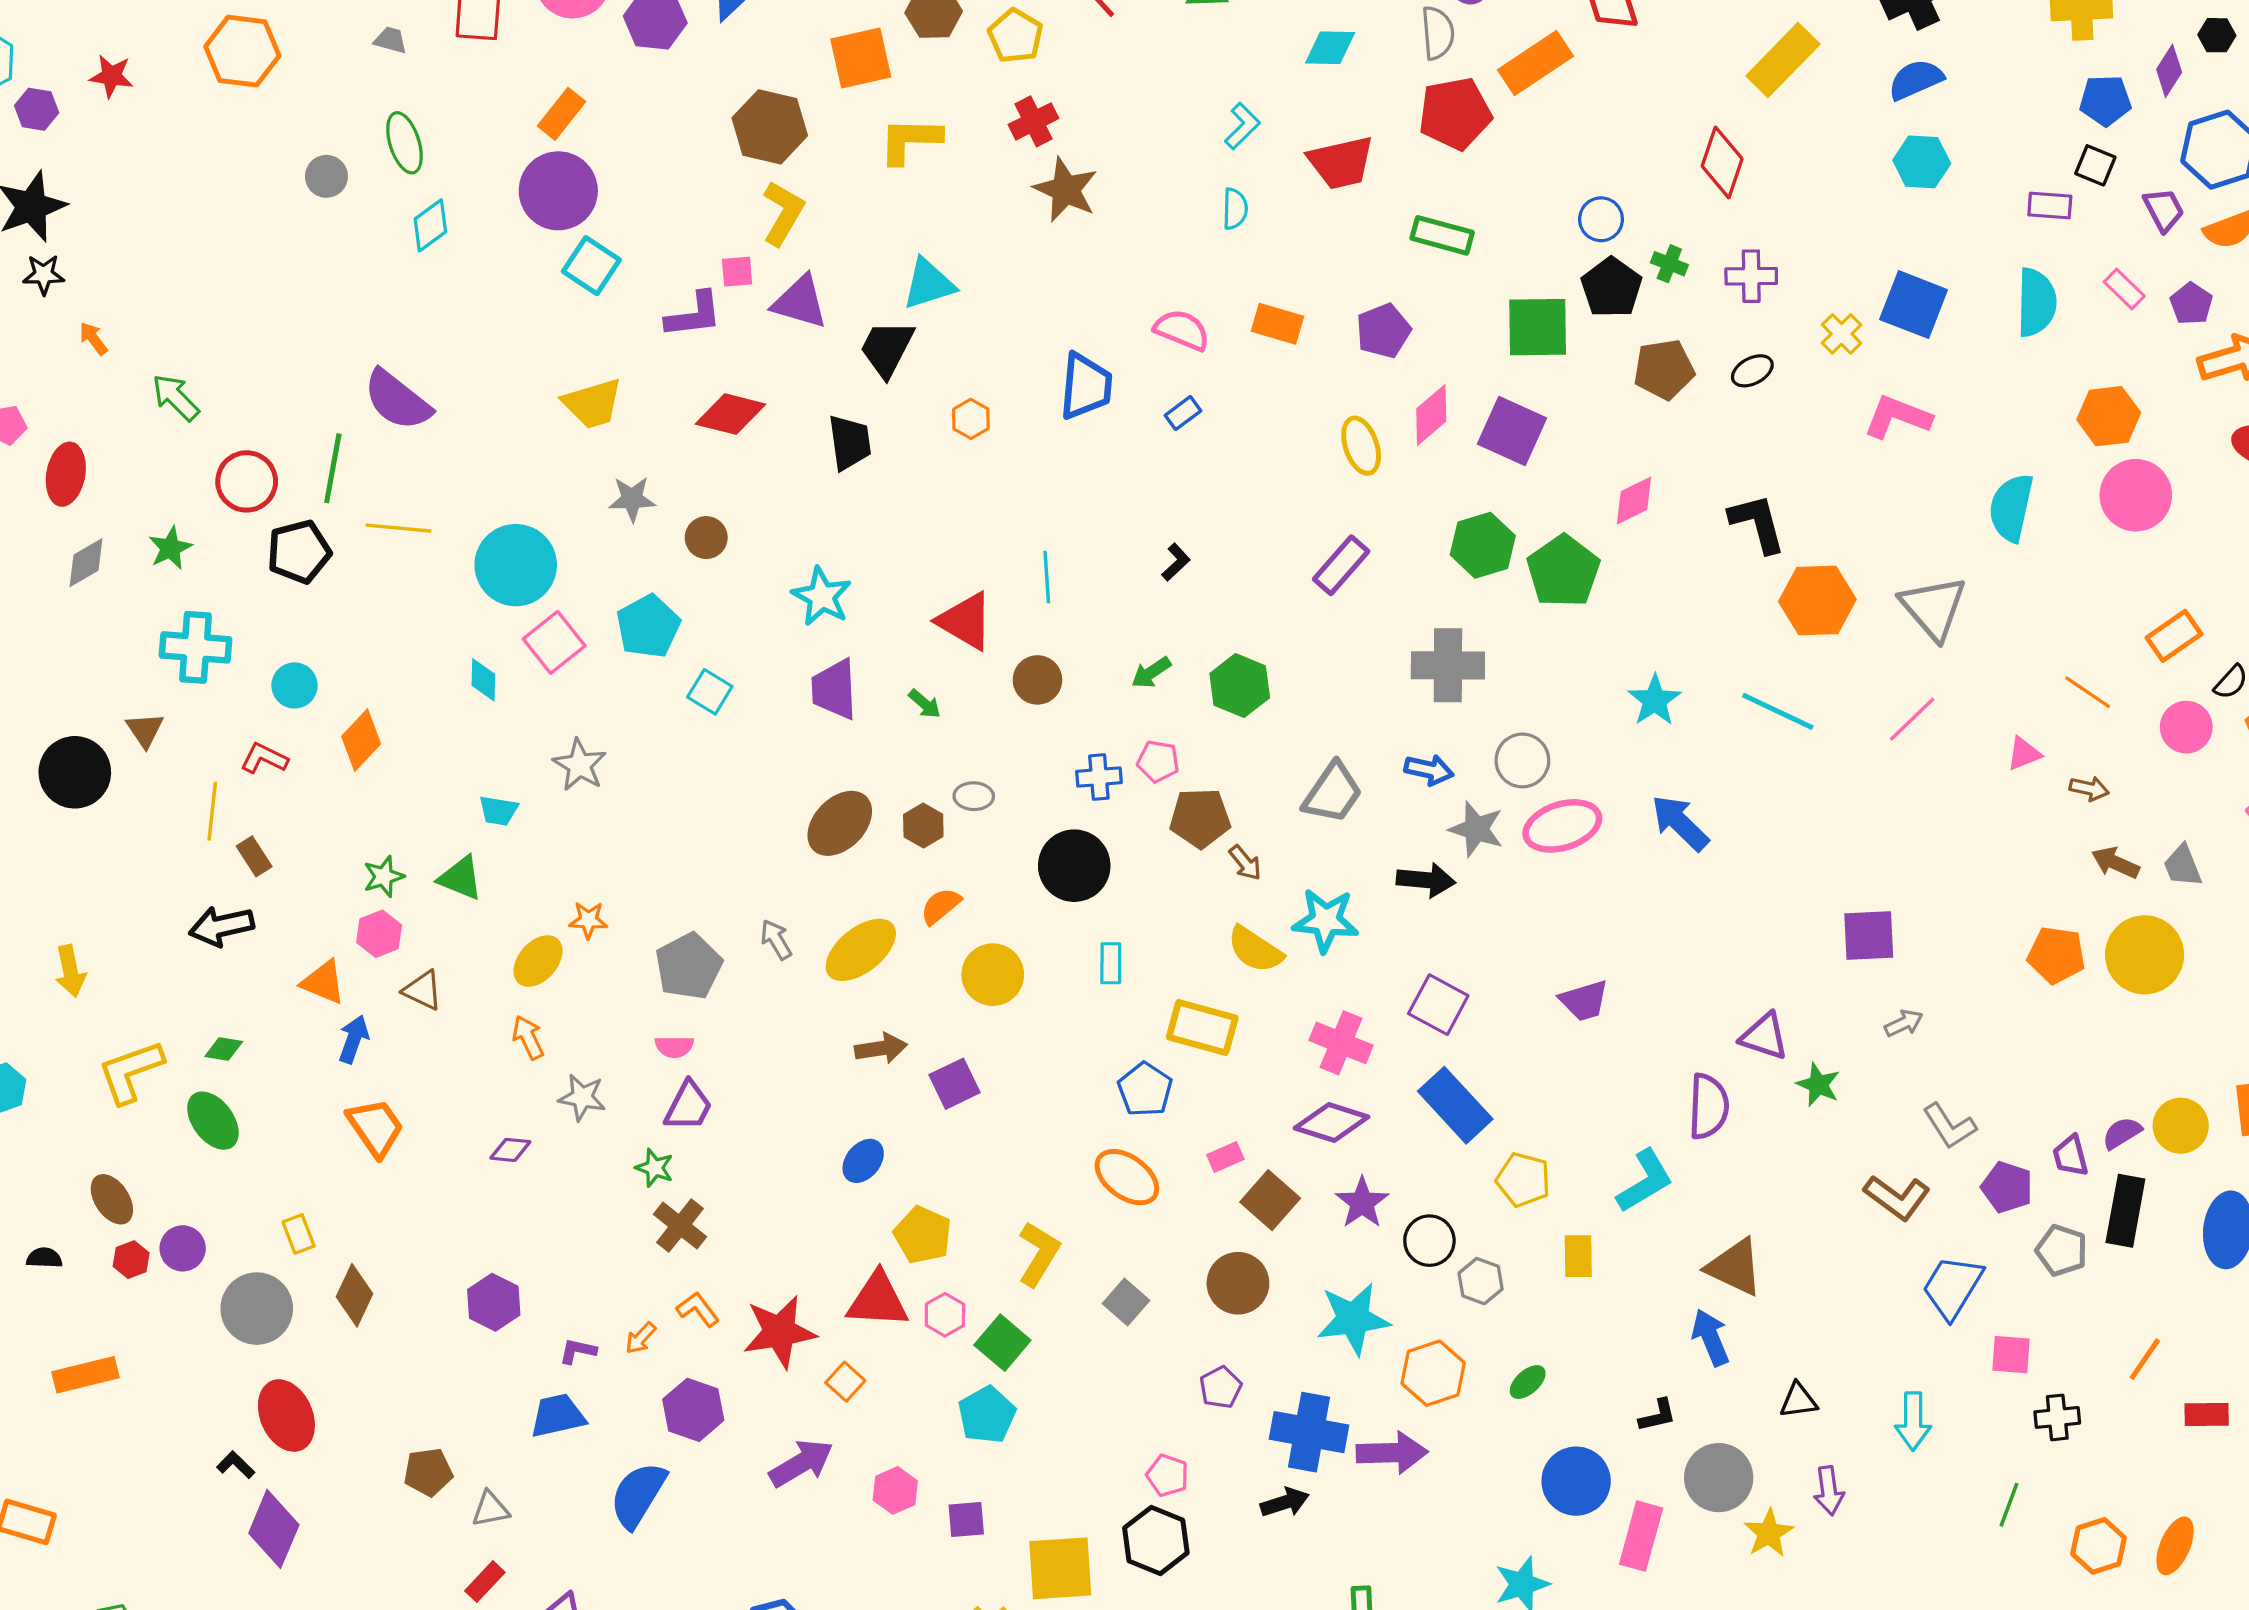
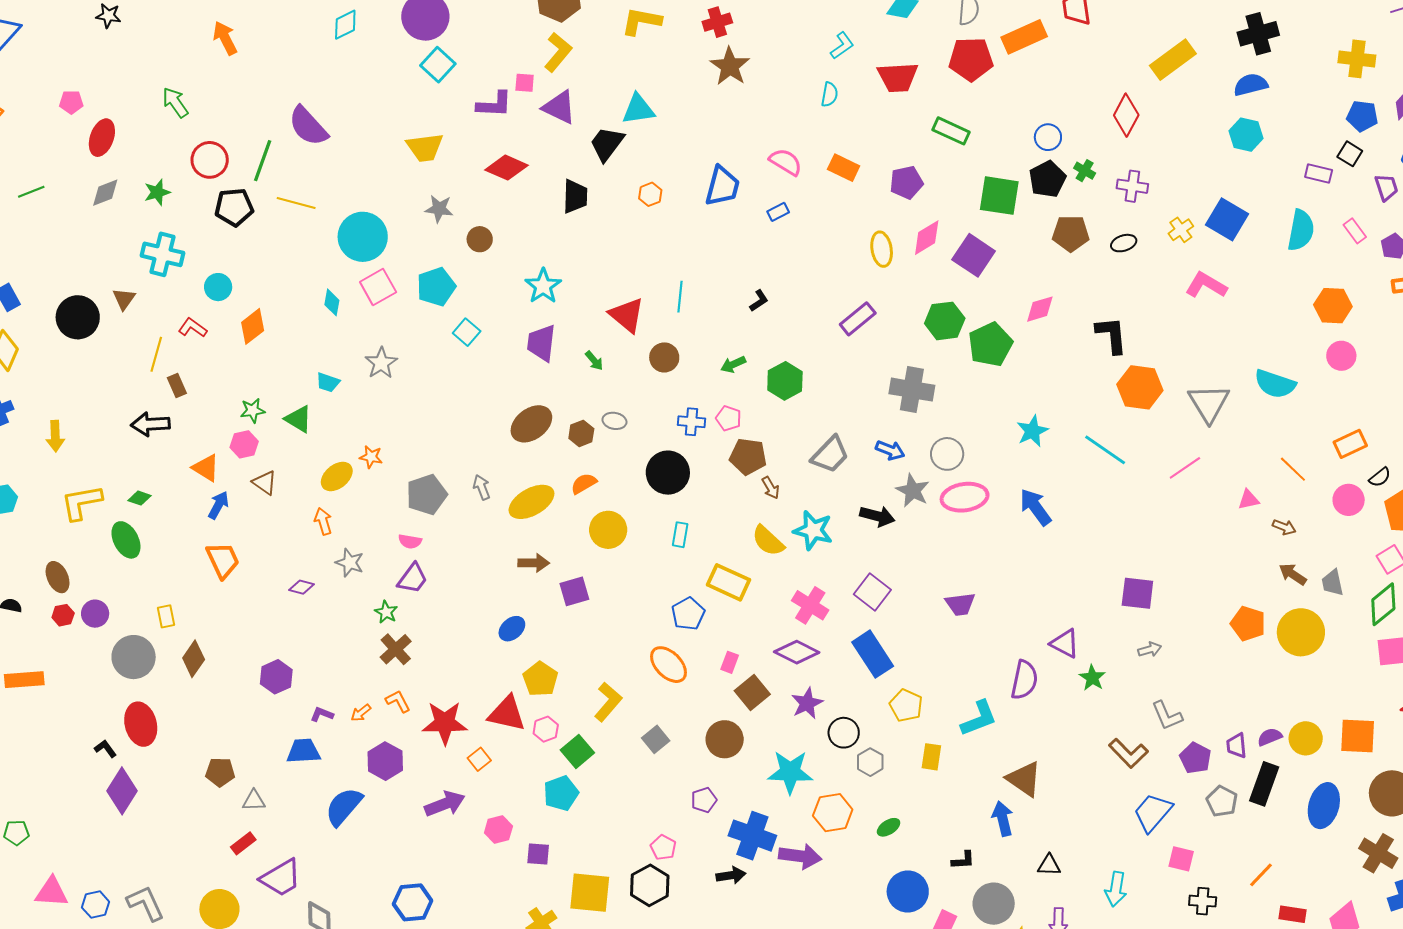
orange arrow: (93, 338) -> (225, 38), moved, size x1.6
pink circle: (2136, 495) -> (1341, 356), size x0.7
cyan semicircle: (2011, 508) -> (1275, 384), moved, turned -93
pink rectangle: (1225, 1157) -> (730, 662), turned -55

